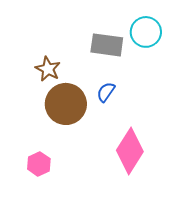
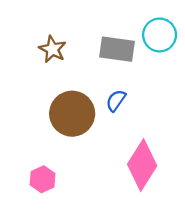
brown star: (48, 69) -> (52, 49), moved

